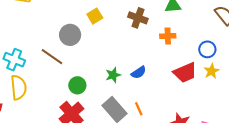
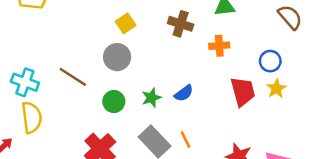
gray circle: (70, 35) -> (117, 57), moved
red trapezoid: (185, 73) -> (243, 92), turned -80
green circle: (77, 85) -> (114, 102), moved

